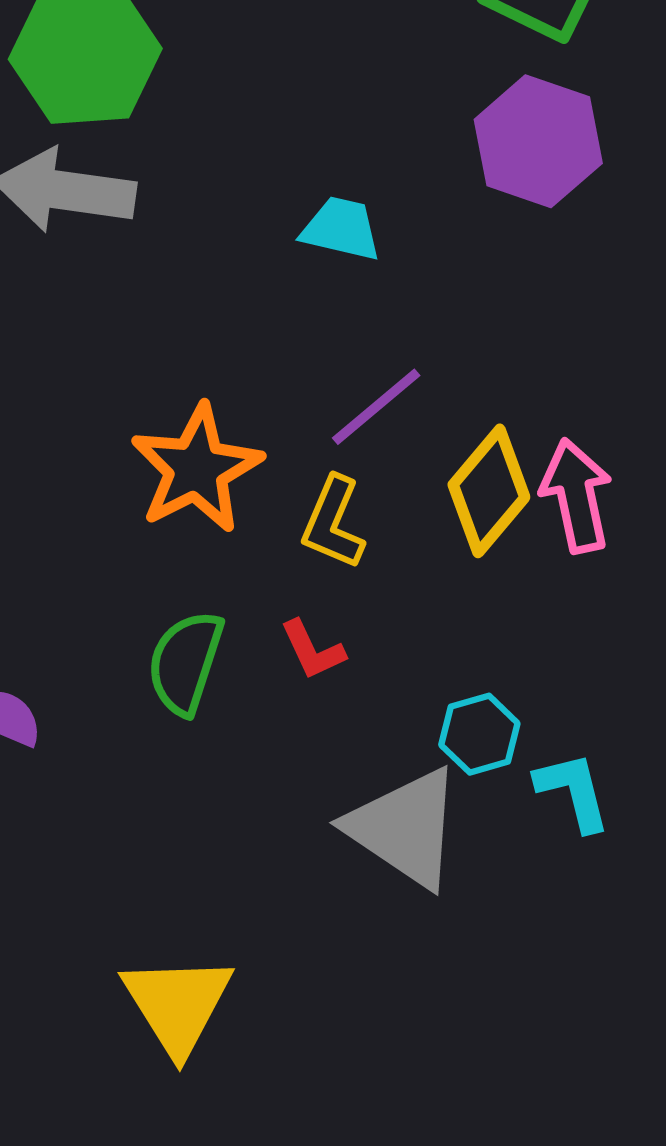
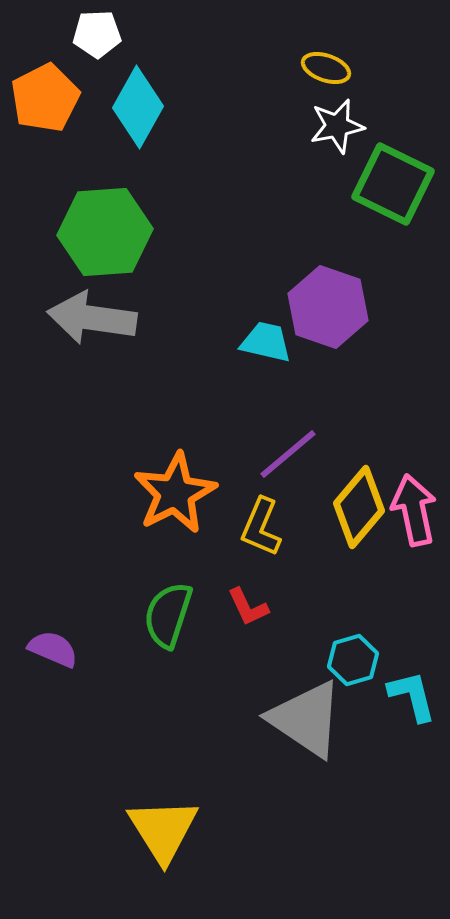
purple hexagon: (538, 141) -> (328, 307), moved

